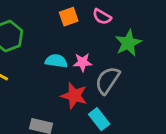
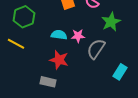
red star: (74, 96) -> (59, 60), moved
cyan rectangle: (99, 119) -> (120, 72), moved, turned 70

